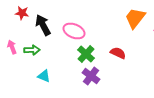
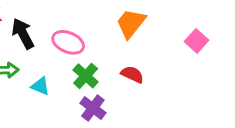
orange trapezoid: (135, 18) -> (131, 23), moved
cyan triangle: (44, 76) -> (40, 86), moved

